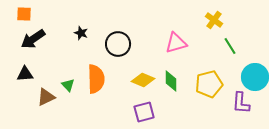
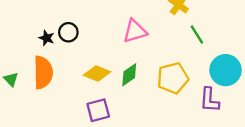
black star: (81, 33) -> (47, 38), moved
black circle: (118, 44) -> (68, 32), size x0.7
green diamond: (171, 81) -> (129, 75), turned 55

